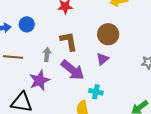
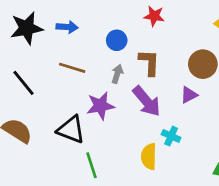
blue circle: (27, 24) -> (117, 40), moved

